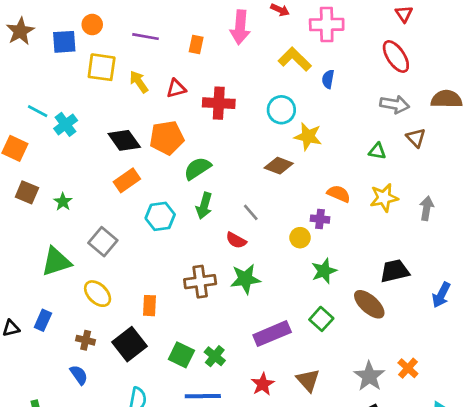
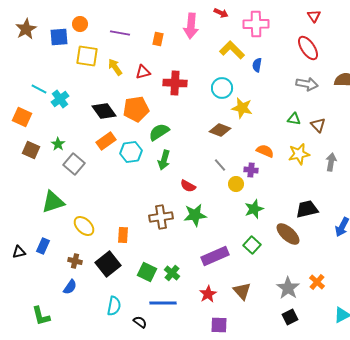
brown triangle: (416, 138) -> (318, 125), moved
green star: (63, 202) -> (58, 144), moved
gray line: (251, 212) -> (220, 165), moved
cyan hexagon: (160, 216) -> (131, 152), moved
gray square: (103, 242) -> (74, 164), moved
blue semicircle: (79, 375) -> (70, 287), turned 70

